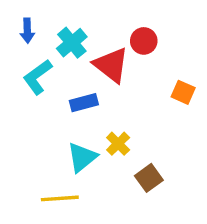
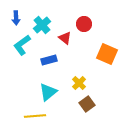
red triangle: (111, 65) -> (65, 38), size x0.6
orange square: (183, 92) -> (107, 54), size x1.5
yellow cross: (118, 144) -> (79, 83), moved

